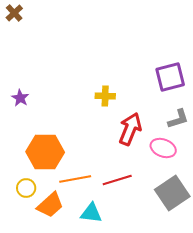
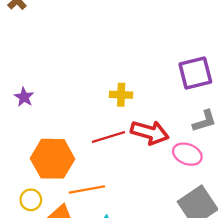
red arrow: (130, 129) -> (150, 132), turned 84
red line: (117, 180) -> (109, 137), moved

